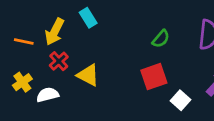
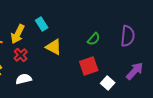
yellow triangle: (88, 75) -> (54, 47), moved
white semicircle: (48, 95) -> (24, 79), moved

